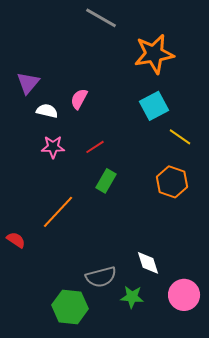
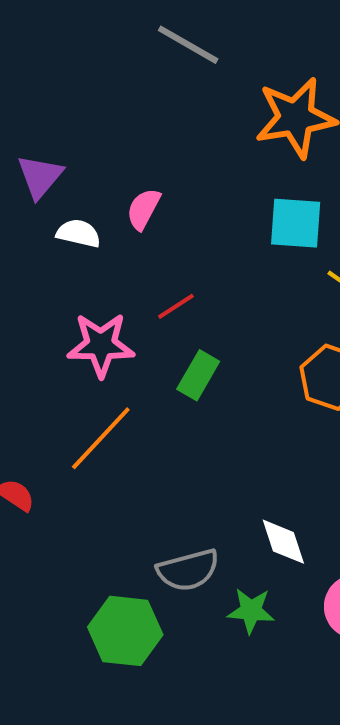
cyan square: (154, 106) -> (296, 223), turned 32
pink star: (53, 147) -> (101, 345), moved, size x1.4

